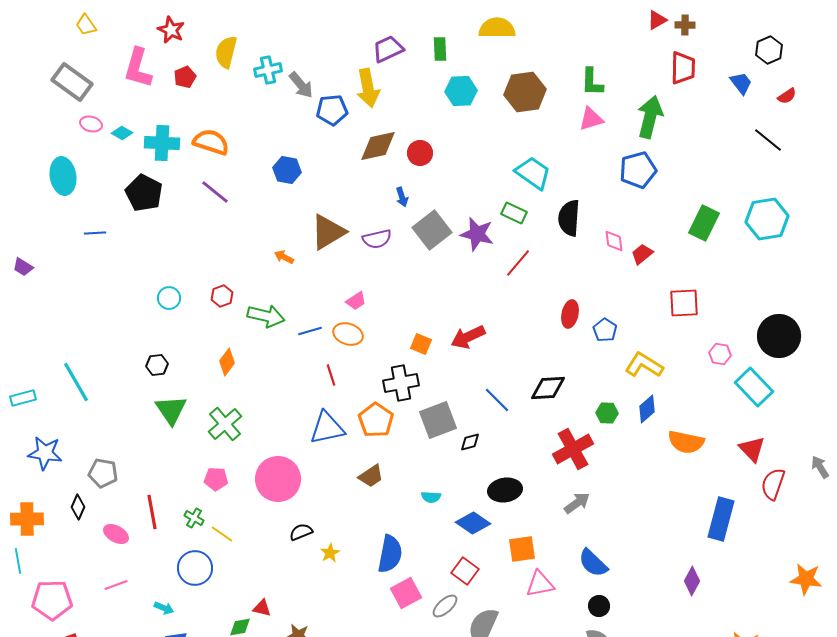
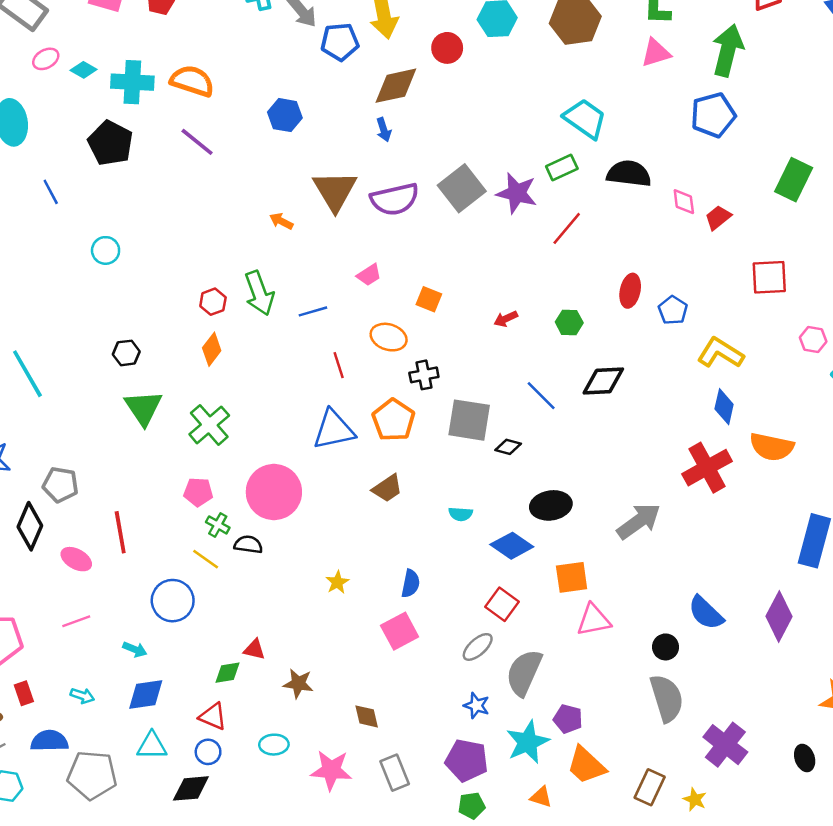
pink ellipse: (91, 124) -> (46, 59), turned -45
red circle: (420, 153) -> (447, 48), moved
blue arrow: (402, 197) -> (384, 130), moved
green rectangle: (514, 213) -> (562, 167), turned -50
black semicircle: (569, 218) -> (629, 174), turned 93
brown triangle: (328, 232) -> (335, 191), turned -30
blue line: (95, 233) -> (51, 192), turned 65
purple semicircle: (377, 239) -> (395, 199), size x1.4
red hexagon: (222, 296) -> (213, 302), moved
cyan circle: (169, 298) -> (106, 250), moved
green arrow: (266, 316) -> (259, 293), turned 57
orange ellipse: (348, 334) -> (389, 337), moved
red arrow: (468, 337) -> (506, 319), size x0.6
orange square: (421, 344) -> (429, 299), moved
black cross: (401, 383) -> (424, 375), size x0.7
blue diamond: (647, 409) -> (724, 407), turned -36
green hexagon: (607, 413) -> (569, 322), moved
gray square: (438, 420) -> (469, 420), turned 30
black diamond: (470, 442) -> (508, 447), turned 30
red cross: (573, 449) -> (707, 468), moved
gray arrow: (577, 503) -> (639, 521), size x1.4
black diamond: (78, 507) -> (30, 526), size x1.5
green cross: (194, 518) -> (218, 525), moved
black semicircle: (301, 532) -> (248, 544), moved, turned 30
blue semicircle: (390, 554) -> (411, 584), size x0.6
blue semicircle: (593, 563) -> (706, 613), moved
purple diamond: (692, 581) -> (779, 616), size x1.4
pink square: (406, 593) -> (400, 631), moved

